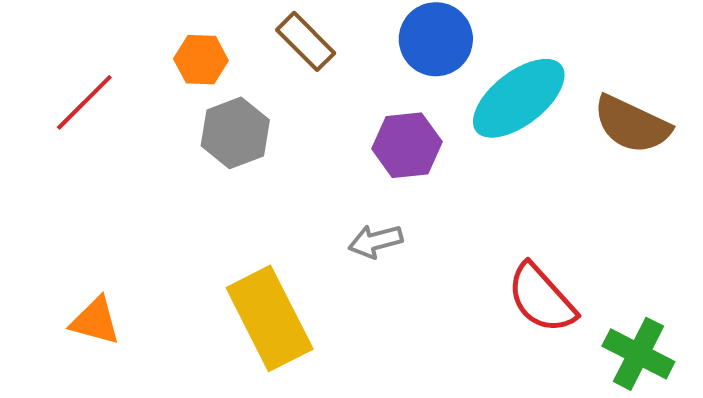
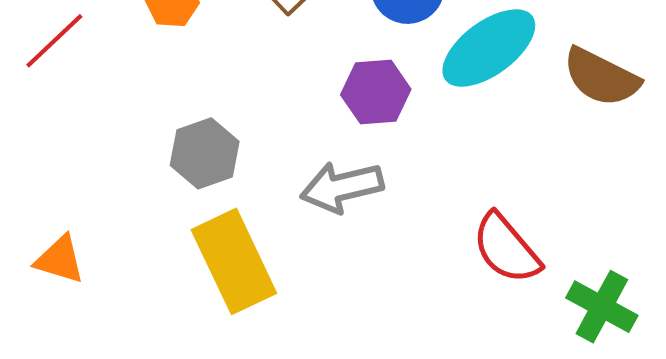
gray hexagon: (235, 133) -> (205, 153), moved
gray arrow: (375, 241) -> (342, 187), size x1.5

